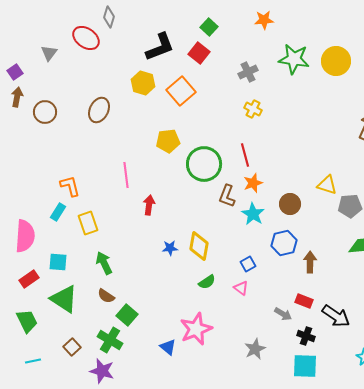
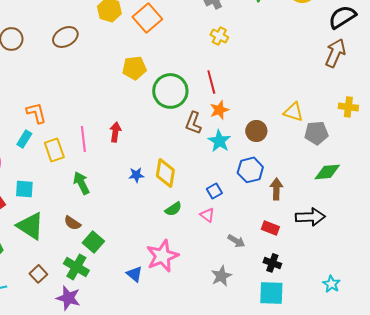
brown ellipse: (99, 110) -> (65, 37), turned 35
pink line: (126, 175) -> (83, 139), moved
green arrow: (104, 263) -> (81, 183), moved
gray arrow: (283, 314) -> (236, 241), moved
black arrow: (336, 316) -> (310, 217), moved, turned -36

